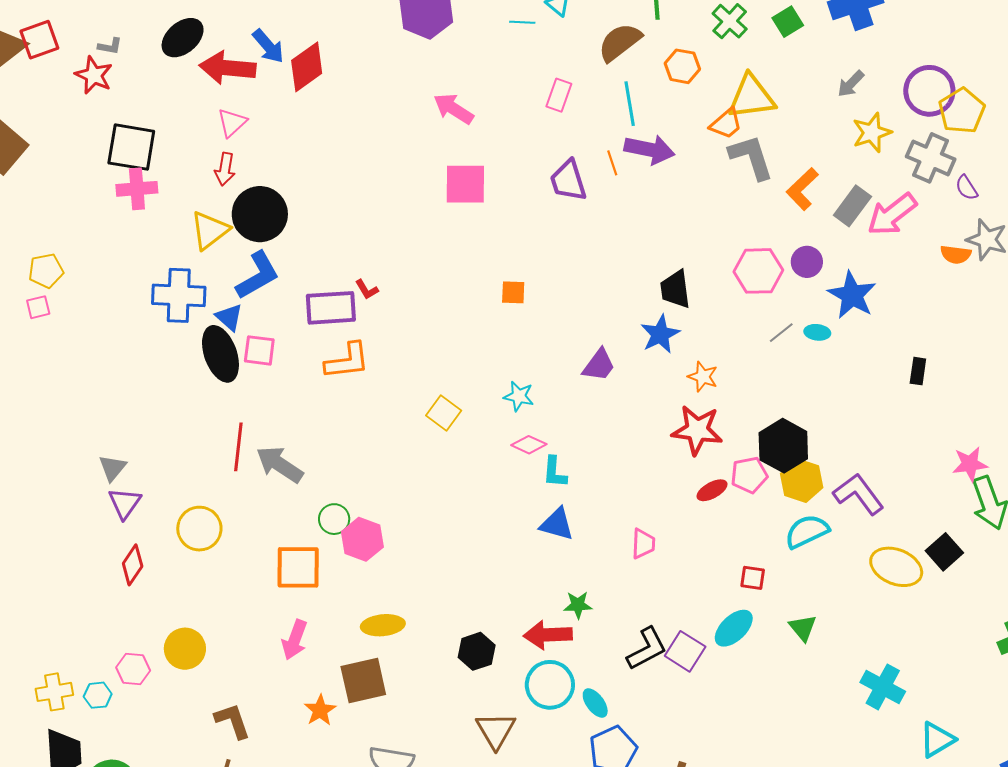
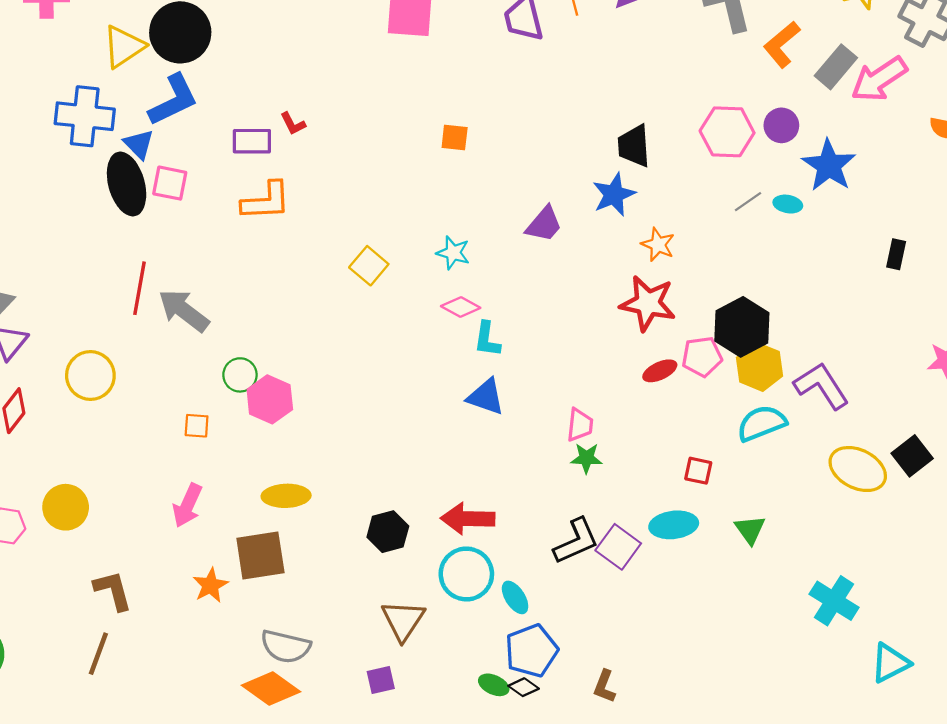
purple rectangle: (331, 308) -> (252, 141), size x0.7
orange square: (298, 567) -> (197, 426), size x0.5
green star: (578, 605) -> (586, 458), moved
cyan ellipse: (734, 628) -> (674, 525), turned 33

